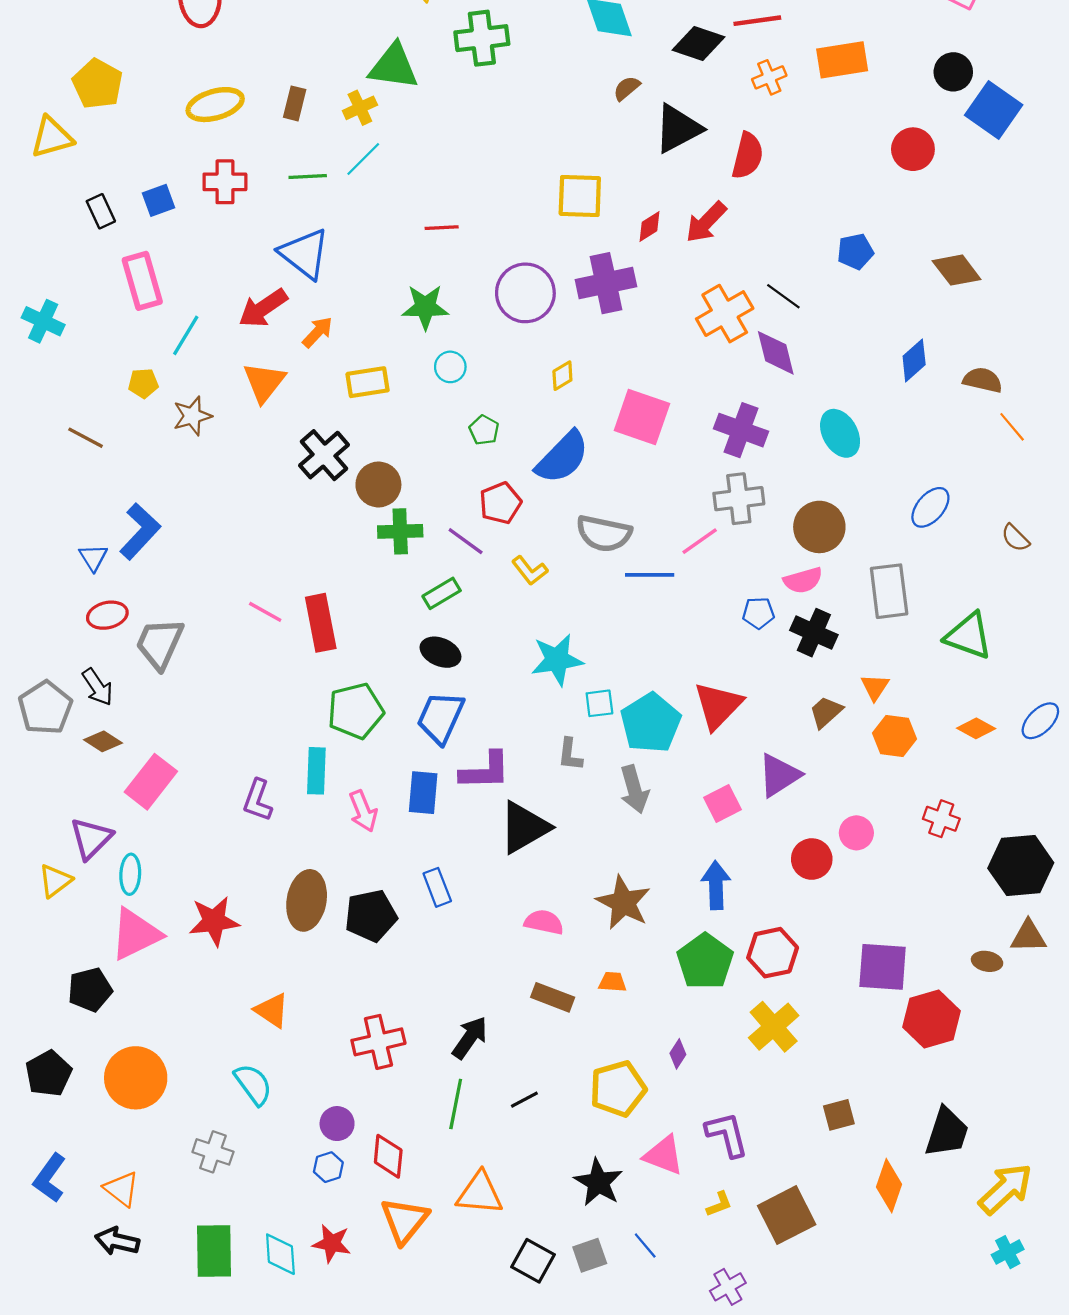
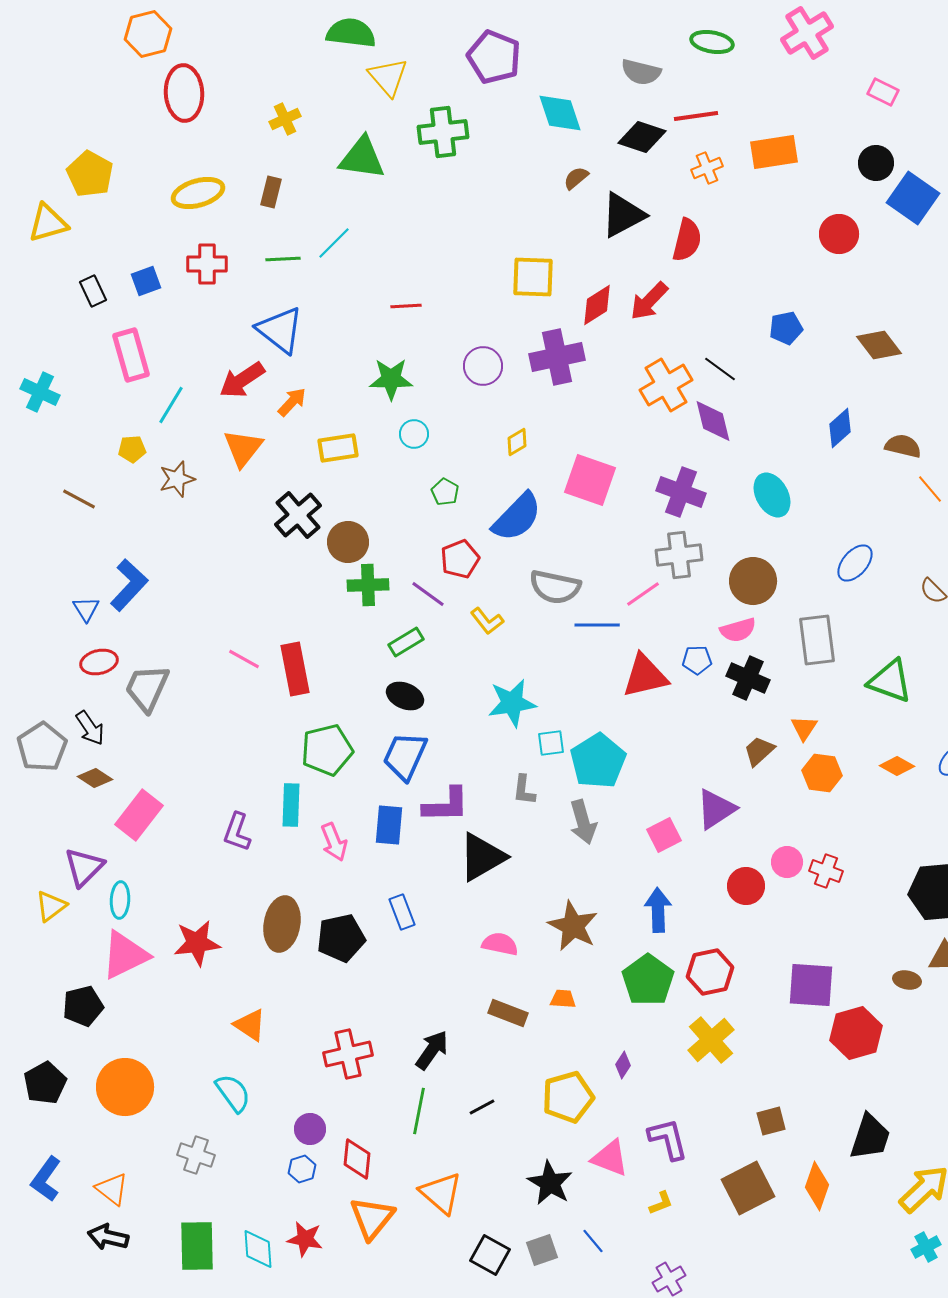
yellow cross: (360, 108) -> (285, 119), moved
red diamond: (650, 226) -> (597, 305), size x1.4
purple circle: (525, 293) -> (483, 366), size x0.7
red triangle: (718, 706) -> (645, 676), moved, turned 33
red cross: (941, 819) -> (826, 871), moved
orange triangle: (480, 1193) -> (441, 1193), turned 36
brown square: (787, 1215) -> (748, 1188), moved

